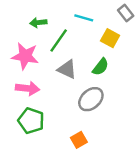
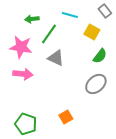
green semicircle: (100, 67) -> (100, 56), moved
gray ellipse: (91, 99) -> (96, 84), moved
green pentagon: (31, 121) -> (26, 124), moved

